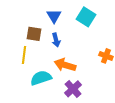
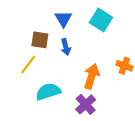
yellow line: (24, 55) -> (28, 65), turned 30
orange arrow: (65, 65) -> (92, 76), moved, turned 90

